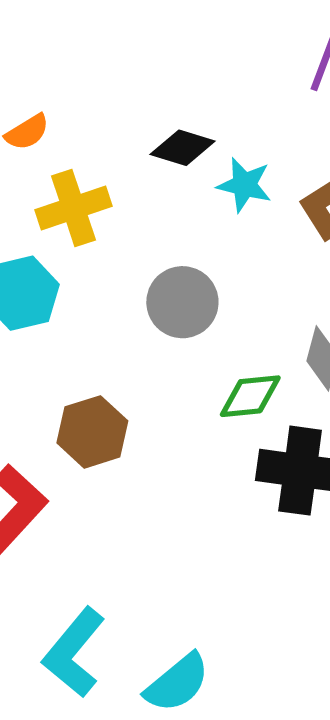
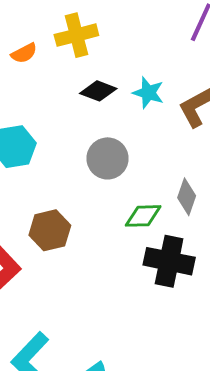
black diamond: (183, 148) -> (98, 91), moved
yellow cross: (73, 208) -> (76, 35), moved

